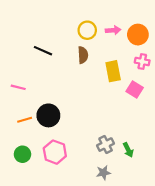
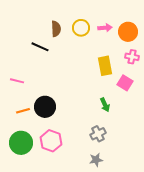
brown semicircle: (83, 55) -> (56, 29), moved
green arrow: (128, 150) -> (105, 105), moved
green circle: (22, 154) -> (21, 143), size x1.5

